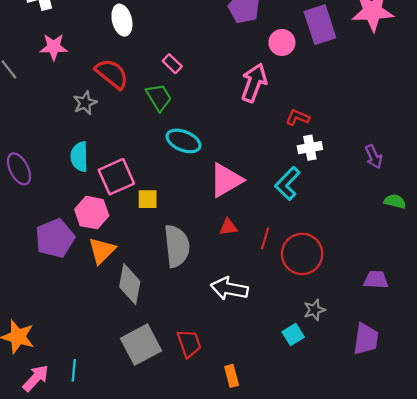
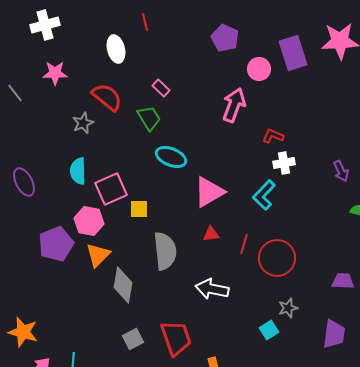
red trapezoid: (189, 343) -> (176, 338), size x1.4
gray square: (141, 345) -> (133, 339), size x0.6

